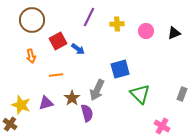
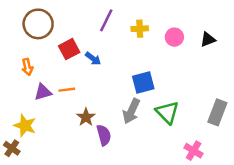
orange arrow: (31, 56) -> (27, 67), moved
gray arrow: (97, 90) -> (131, 111), moved
gray rectangle: (182, 94) -> (217, 112), size x1.5
purple triangle: (46, 103) -> (43, 92), moved

